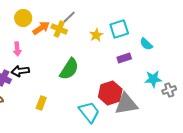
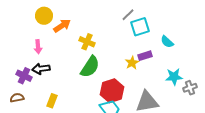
gray line: (69, 17) -> (128, 15), moved
yellow cross: (59, 29) -> (87, 42), moved
yellow star: (96, 35) -> (132, 63), moved
red hexagon: (110, 93) -> (112, 91), moved
yellow rectangle: (41, 103) -> (52, 101), moved

